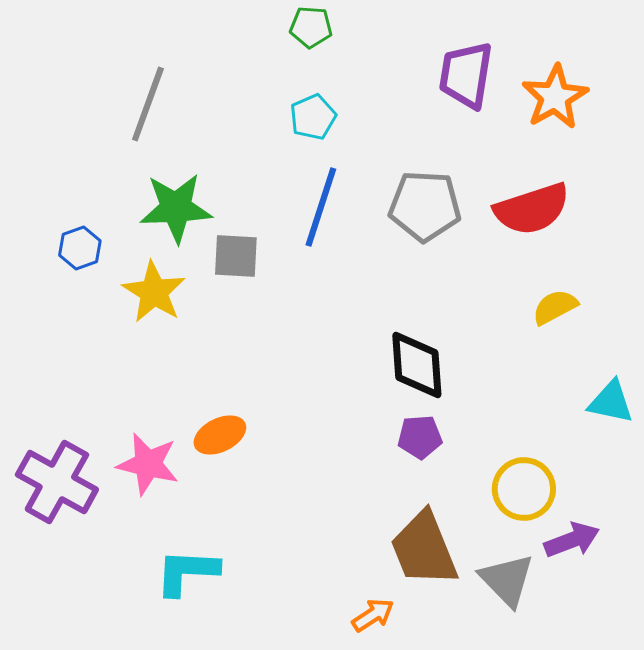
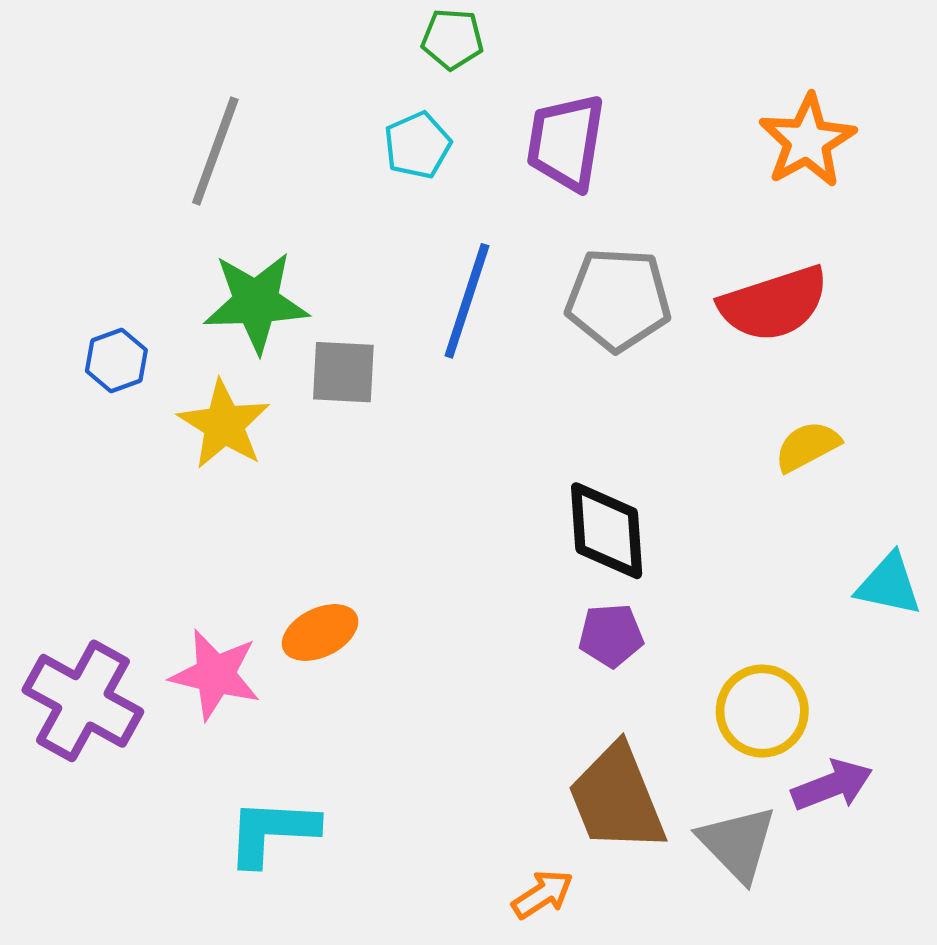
purple trapezoid: (466, 75) -> (566, 142), moved
cyan pentagon: (313, 117) -> (417, 145), moved

